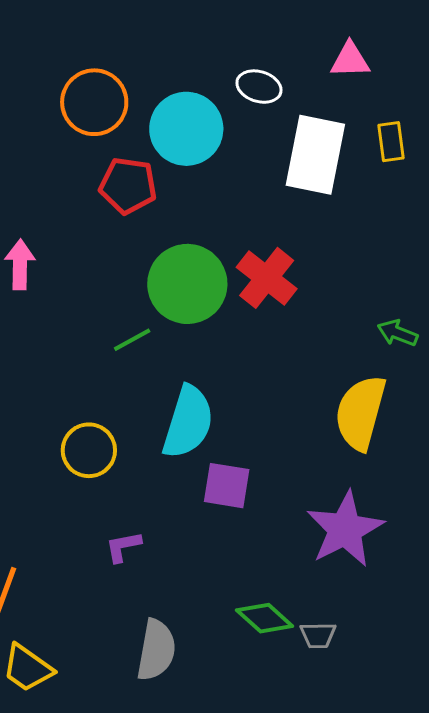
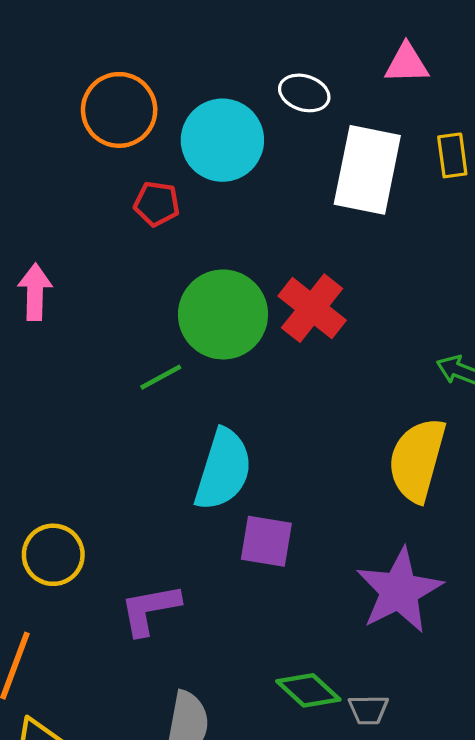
red pentagon: (128, 186) -> (157, 204), size x0.7
yellow circle: (89, 450) -> (53, 555), moved
purple L-shape: (123, 547) -> (150, 609), size x1.5

